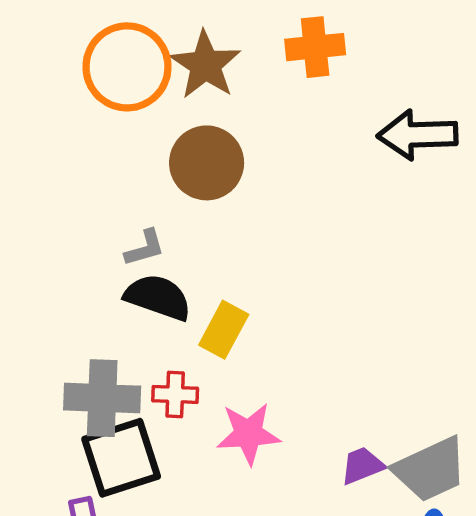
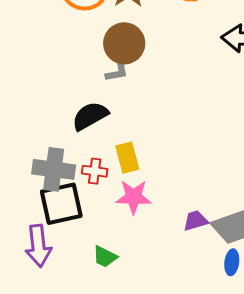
gray L-shape: (145, 248) -> (117, 72), moved
black semicircle: (158, 297) -> (90, 116), turned -54
yellow rectangle: (224, 330) -> (127, 158), moved, turned -48

